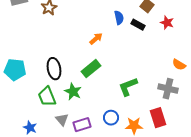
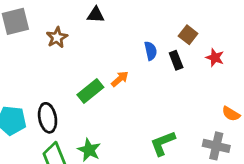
black rectangle: (138, 25) -> (176, 60), turned 40
black ellipse: (54, 69) -> (48, 118), moved
green rectangle: (91, 69) -> (90, 91), moved

